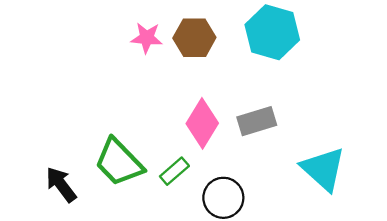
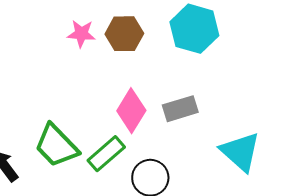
green rectangle: (174, 171) -> (106, 154), size x1.4

